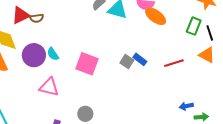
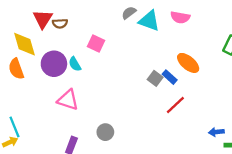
red triangle: (21, 15) -> (43, 19), turned -36
orange ellipse: (156, 16) -> (188, 63), moved
red line: (174, 63) -> (175, 105), moved, turned -30
pink square: (87, 64) -> (96, 43), moved, size x0.7

